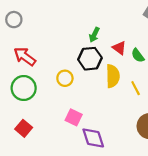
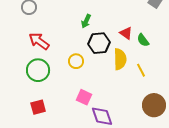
green arrow: (94, 35) -> (86, 21), moved
red square: (24, 128) -> (38, 107), turned 35

